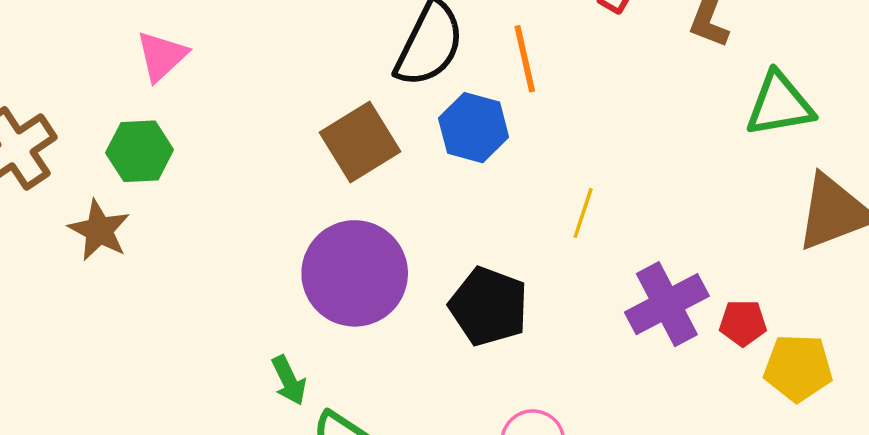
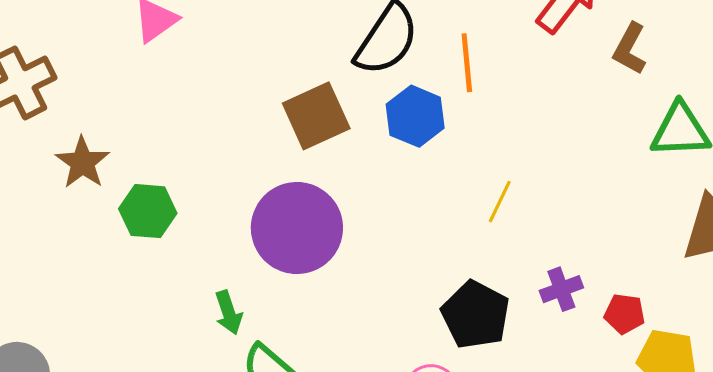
green hexagon: (140, 151) -> (148, 211), moved
purple cross: (667, 304) -> (561, 289), size x0.6
black pentagon: (489, 306) -> (476, 315), moved

